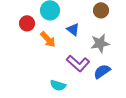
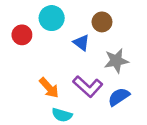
brown circle: (101, 10) -> (102, 22), moved
orange arrow: (48, 39) -> (49, 88), moved

